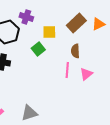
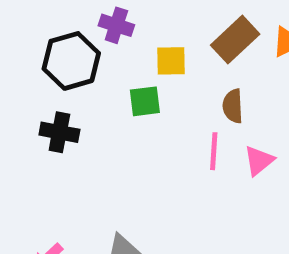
green square: (38, 49) -> (145, 101), turned 32

